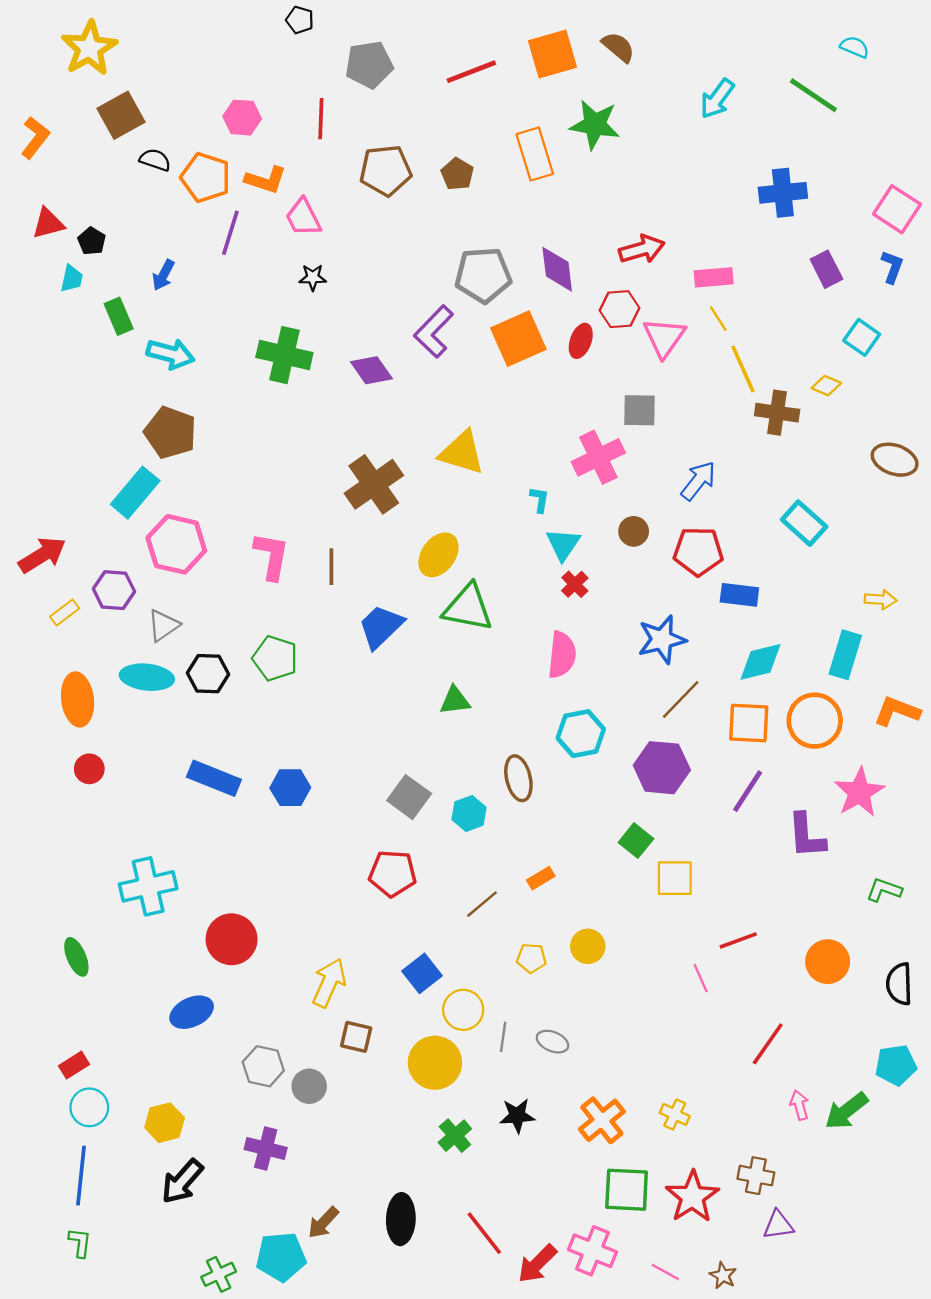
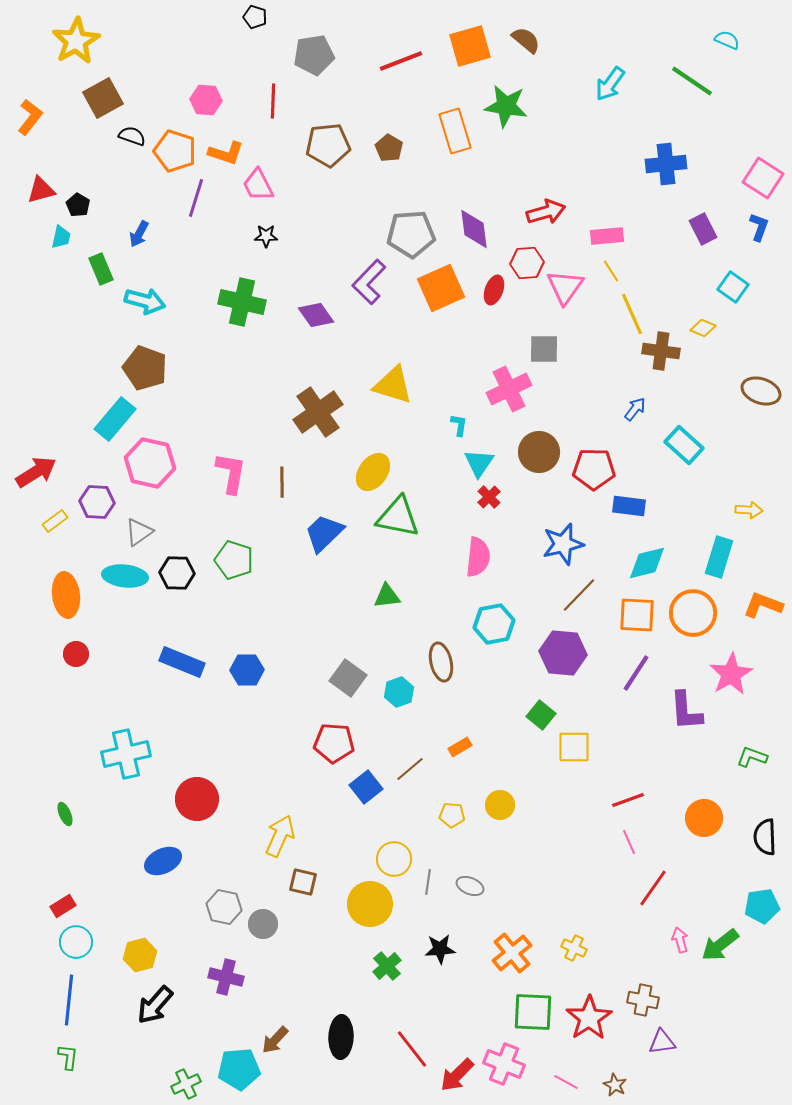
blue arrow: (698, 481) -> (635, 409), moved, size x0.7
brown circle: (634, 531) -> (539, 452), size x1.6
green ellipse: (76, 957) -> (65, 814), size x0.7
blue square: (422, 973) -> (366, 787), moved
pink line: (701, 978) -> (629, 842), moved

